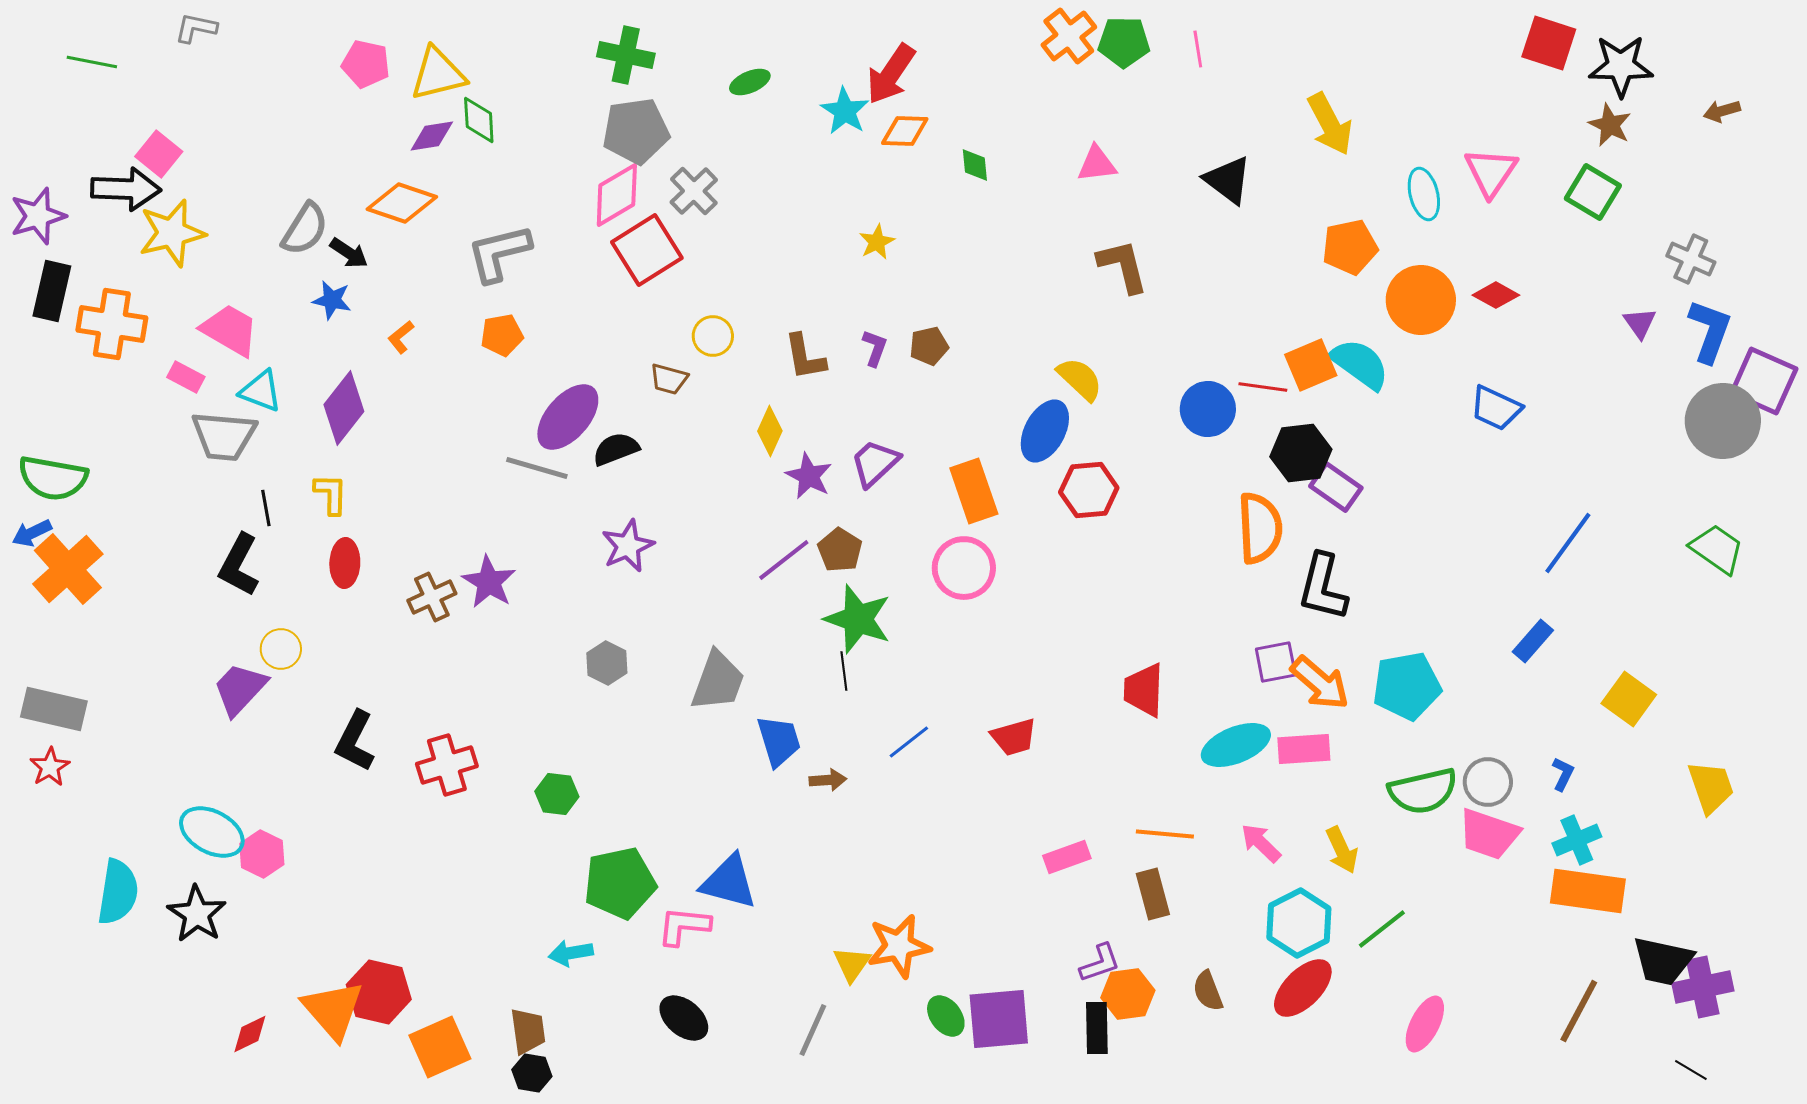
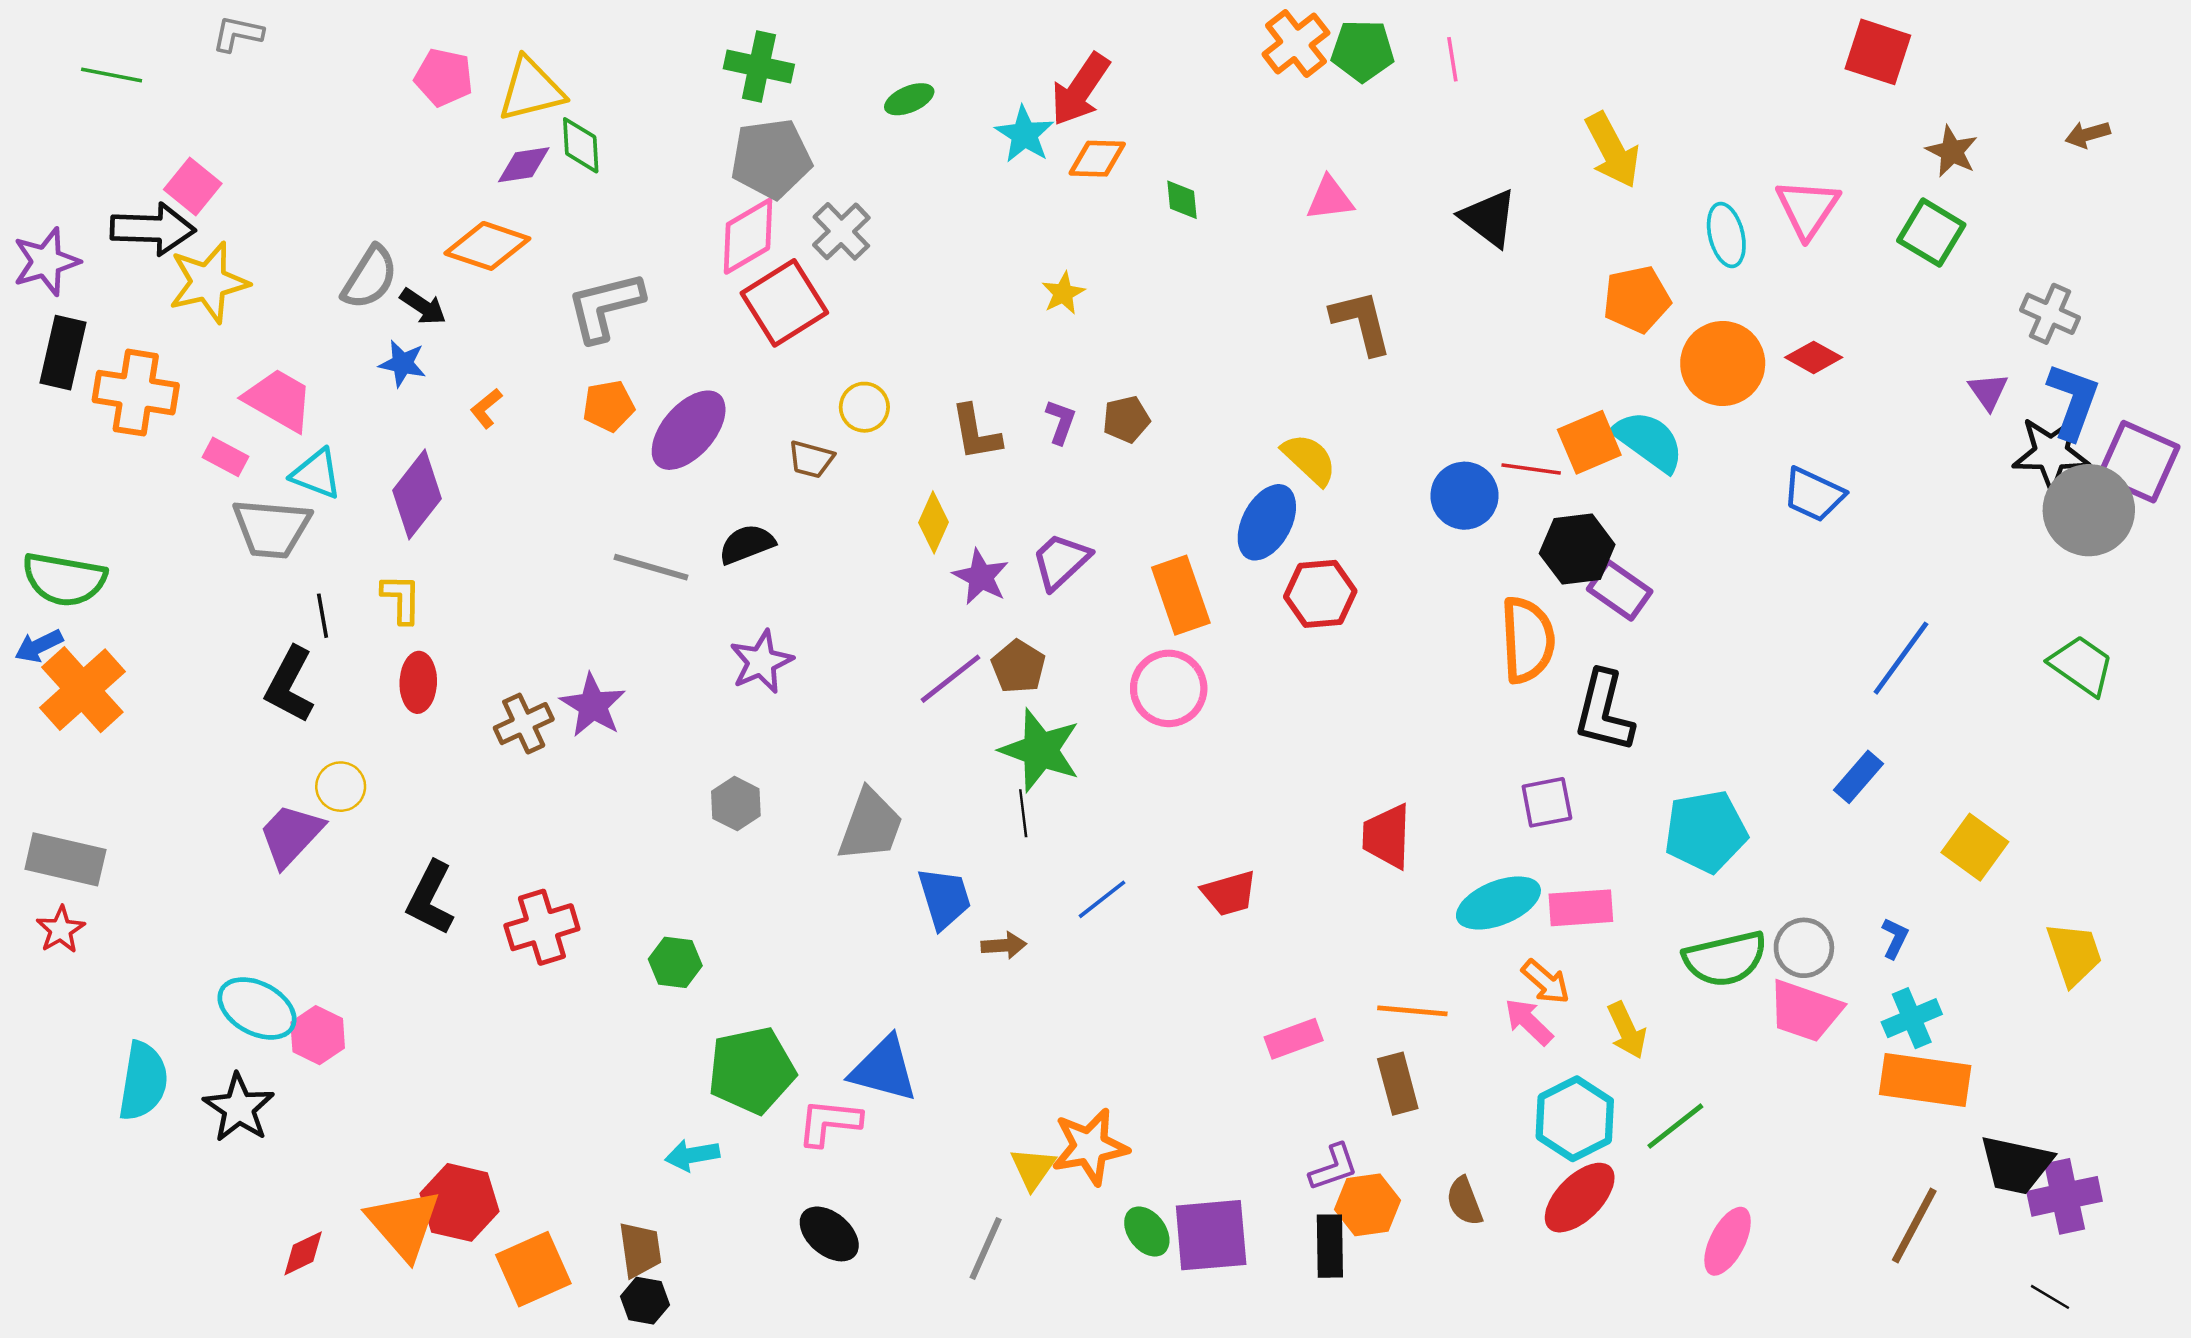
black star: (1621, 66) -> (2051, 453), moved
purple ellipse: (568, 417) -> (689, 430), moved
orange arrow: (1320, 683) -> (1546, 982), moved, size x0.7

